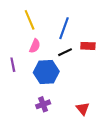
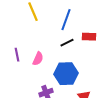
pink semicircle: (35, 46) -> (38, 59), moved
blue hexagon: (46, 72) -> (66, 74), moved

